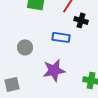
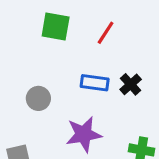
black cross: (81, 20) -> (131, 84), moved, turned 32

